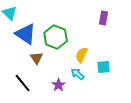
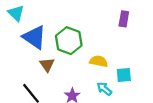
yellow semicircle: (82, 55) -> (99, 61), turned 77
cyan arrow: (78, 74) -> (104, 89), moved

